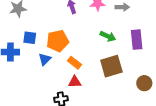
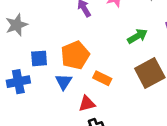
green arrow: (108, 36) -> (137, 36), turned -42
red triangle: (75, 82) -> (87, 104), moved

